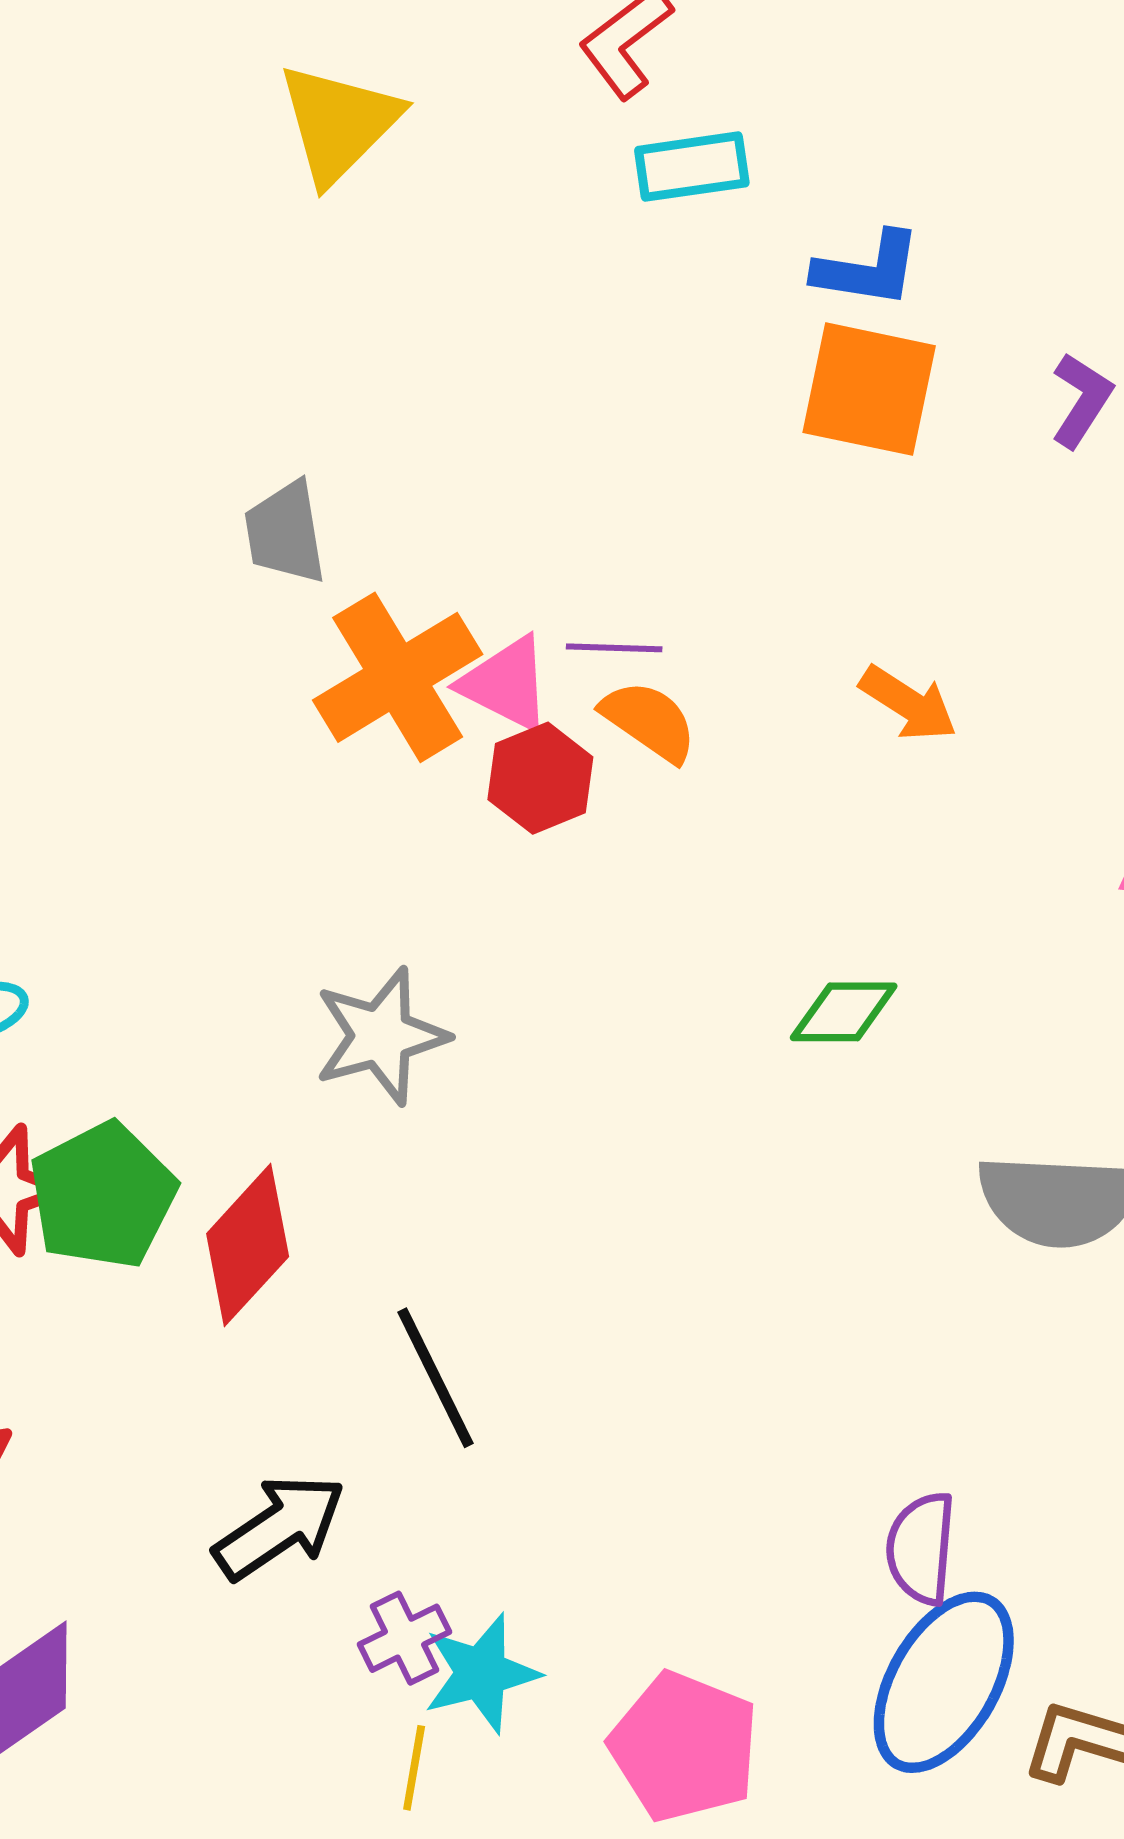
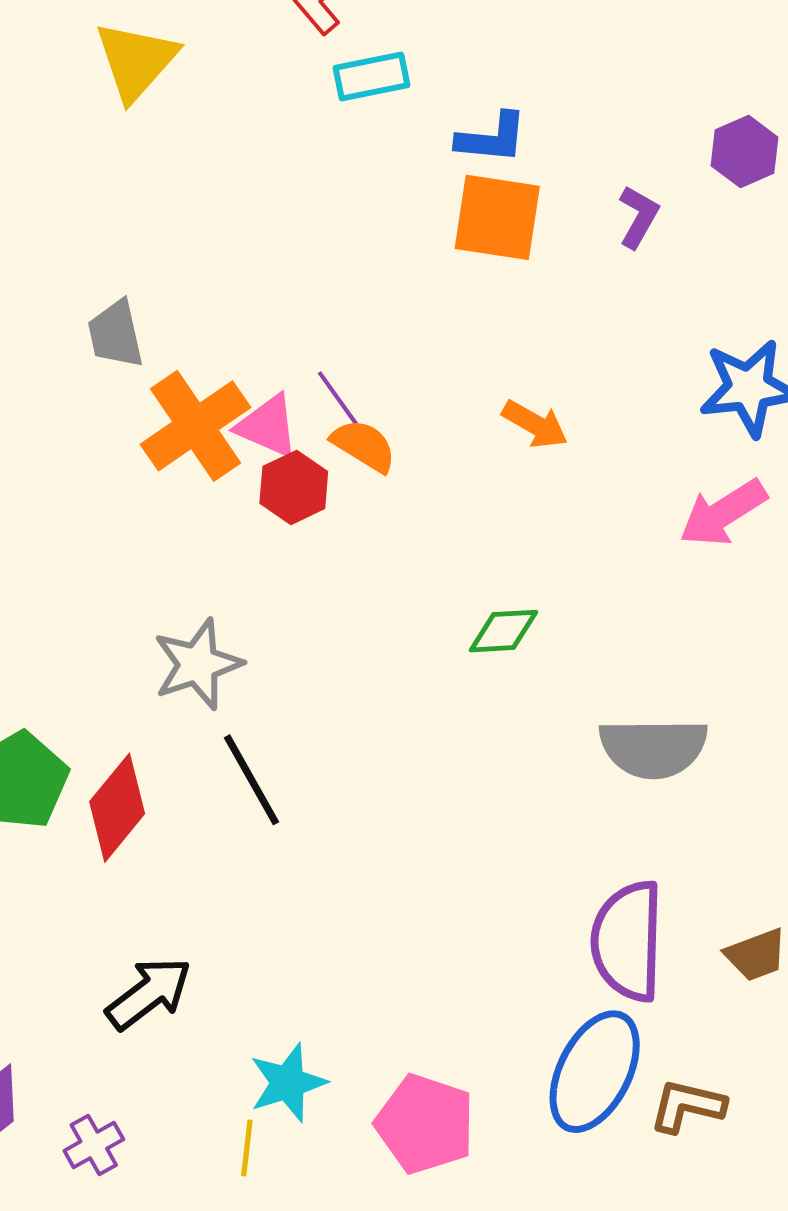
purple line: (614, 648) -> (338, 398), turned 56
black line: (436, 1378) -> (252, 780), moved
purple semicircle: (921, 1548) -> (628, 941), moved, size x1.6
purple cross: (405, 1638) -> (94, 1145), moved

